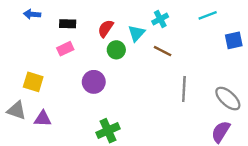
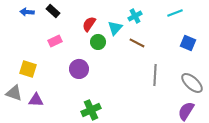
black rectangle: (68, 24) -> (53, 11), moved, turned 40
blue square: (234, 40) -> (188, 43), moved, turned 35

